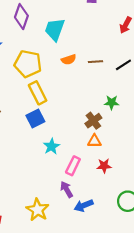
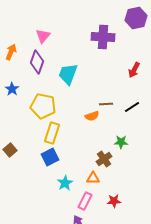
orange semicircle: (69, 60) -> (92, 116), moved
yellow rectangle: (38, 93) -> (52, 133), turned 45
orange triangle: (94, 141) -> (93, 178), moved

